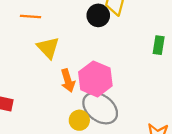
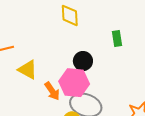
black circle: (98, 15) -> (83, 61), moved

